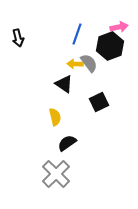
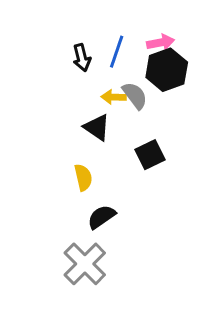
pink arrow: (119, 27) -> (161, 42), moved
black arrow: (18, 38) -> (82, 58), moved

